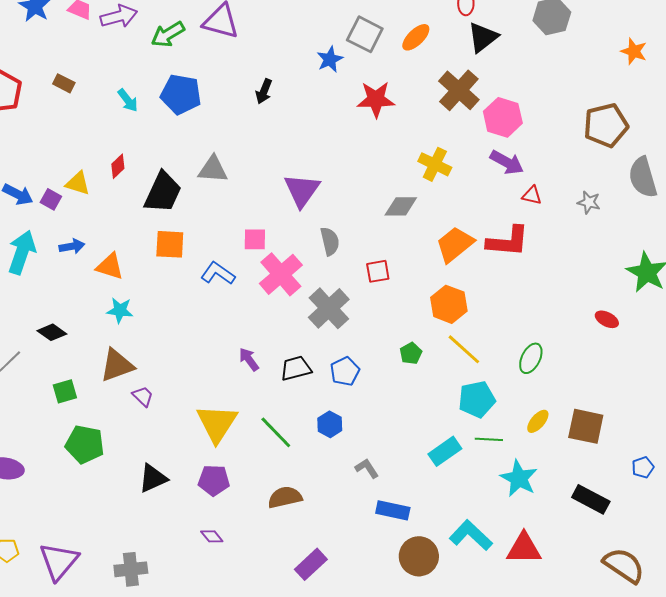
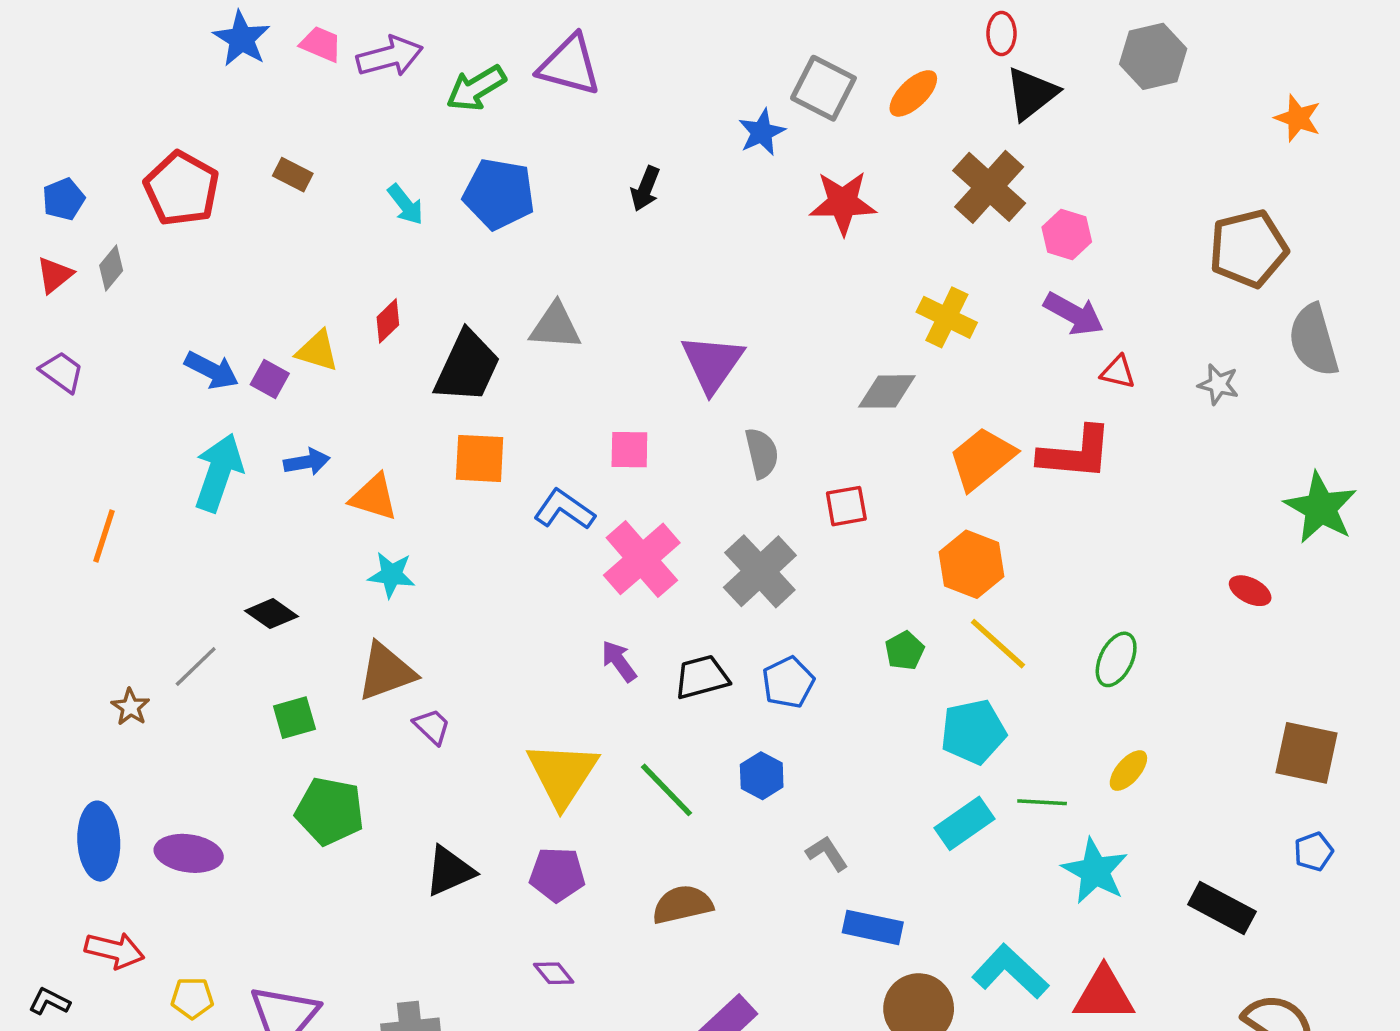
pink hexagon: (503, 117) -> (1067, 234), size x0.7
pink cross: (281, 274) -> (642, 559), moved
cyan pentagon: (477, 399) -> (973, 732), moved
brown square: (586, 426) -> (1307, 753), moved

